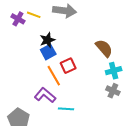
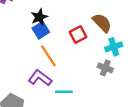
red square: (68, 66) -> (78, 35), moved
gray cross: (113, 91) -> (105, 68), moved

